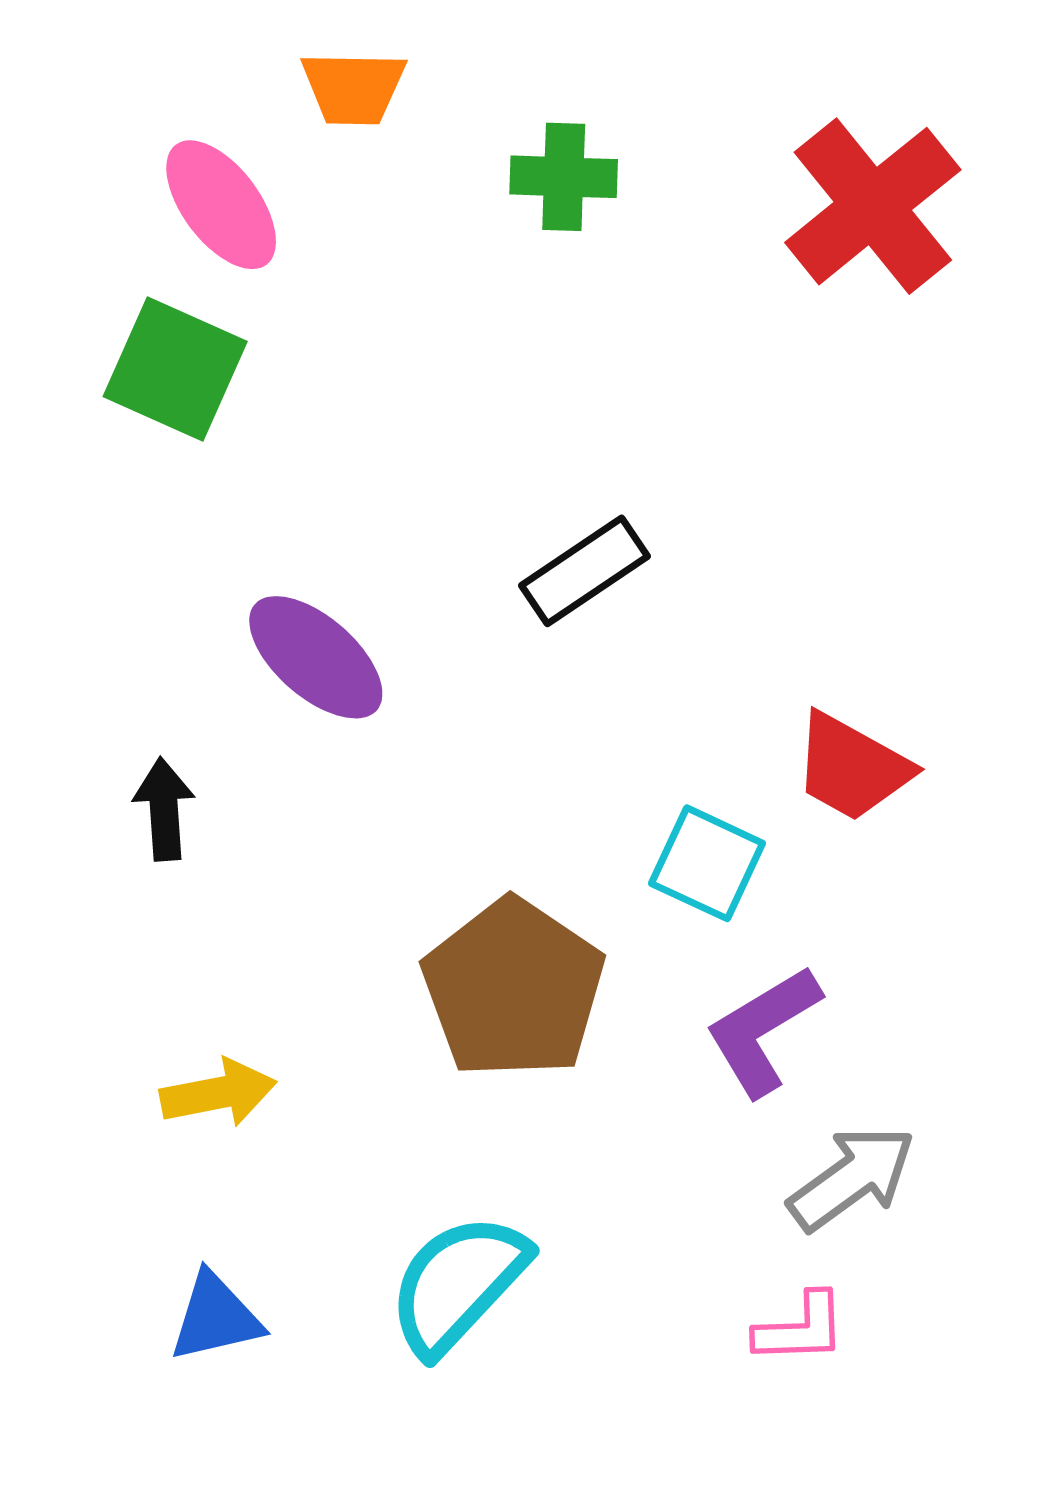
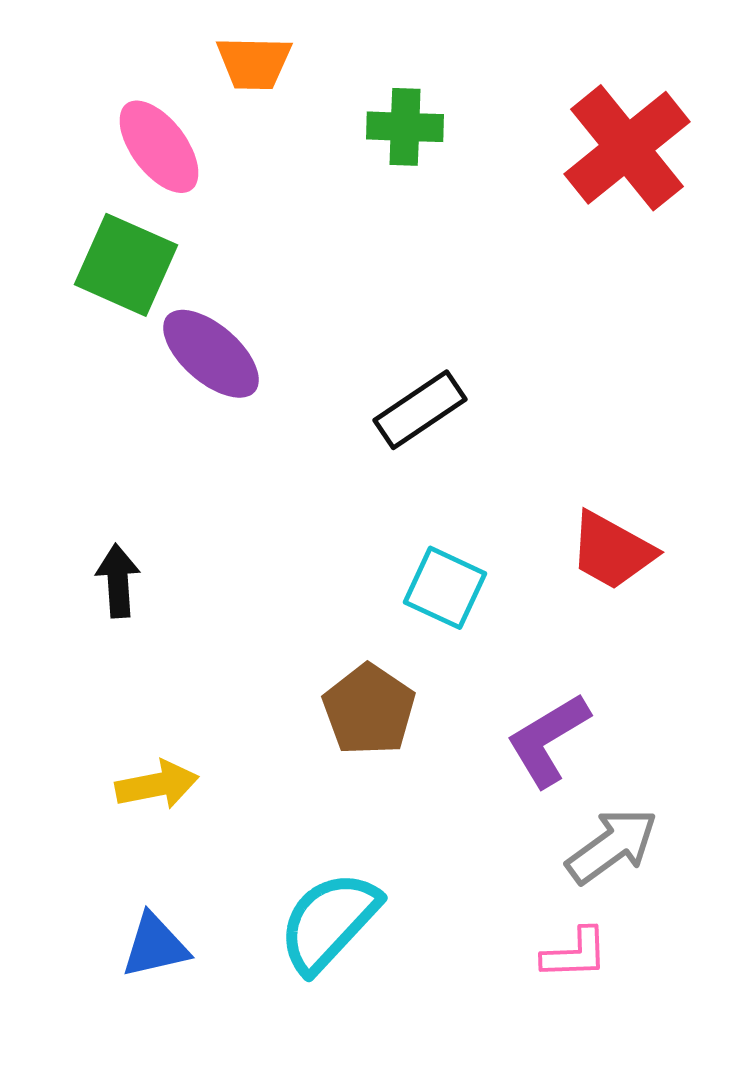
purple ellipse: (316, 657) -> (211, 354), moved
cyan square: (707, 863) -> (445, 588), moved
brown pentagon: (514, 989) -> (369, 710), size x0.7

